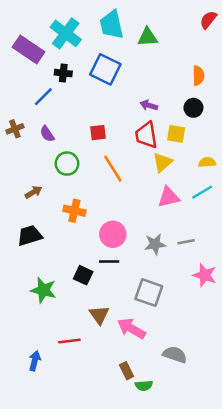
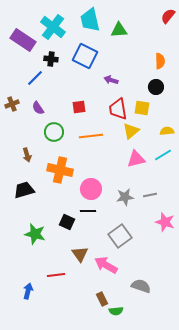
purple arrow: (149, 105) -> (111, 80), moved
orange line: (113, 169) -> (91, 136), turned -65
brown arrow: (33, 192) -> (27, 155), turned 104
orange cross: (74, 211) -> (60, 170), size x1.4
gray square: (149, 293) -> (120, 236), turned 35

